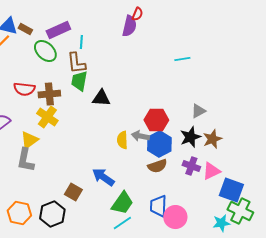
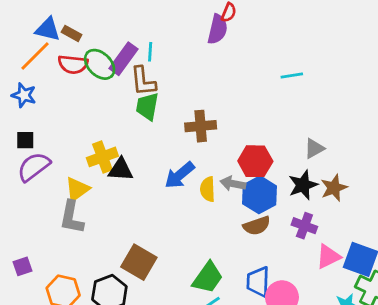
purple rectangle: (58, 30) -> (123, 59), moved, turned -30
red semicircle: (24, 89) -> (73, 64), moved
brown cross: (49, 94) -> (201, 126), moved
black triangle: (101, 98) -> (121, 170), moved
yellow cross: (47, 117) -> (102, 157), turned 35
pink triangle: (211, 171) -> (328, 257), moved
blue arrow: (103, 177) -> (180, 175), moved, turned -75
brown square: (73, 192) -> (139, 262), size x1.4

